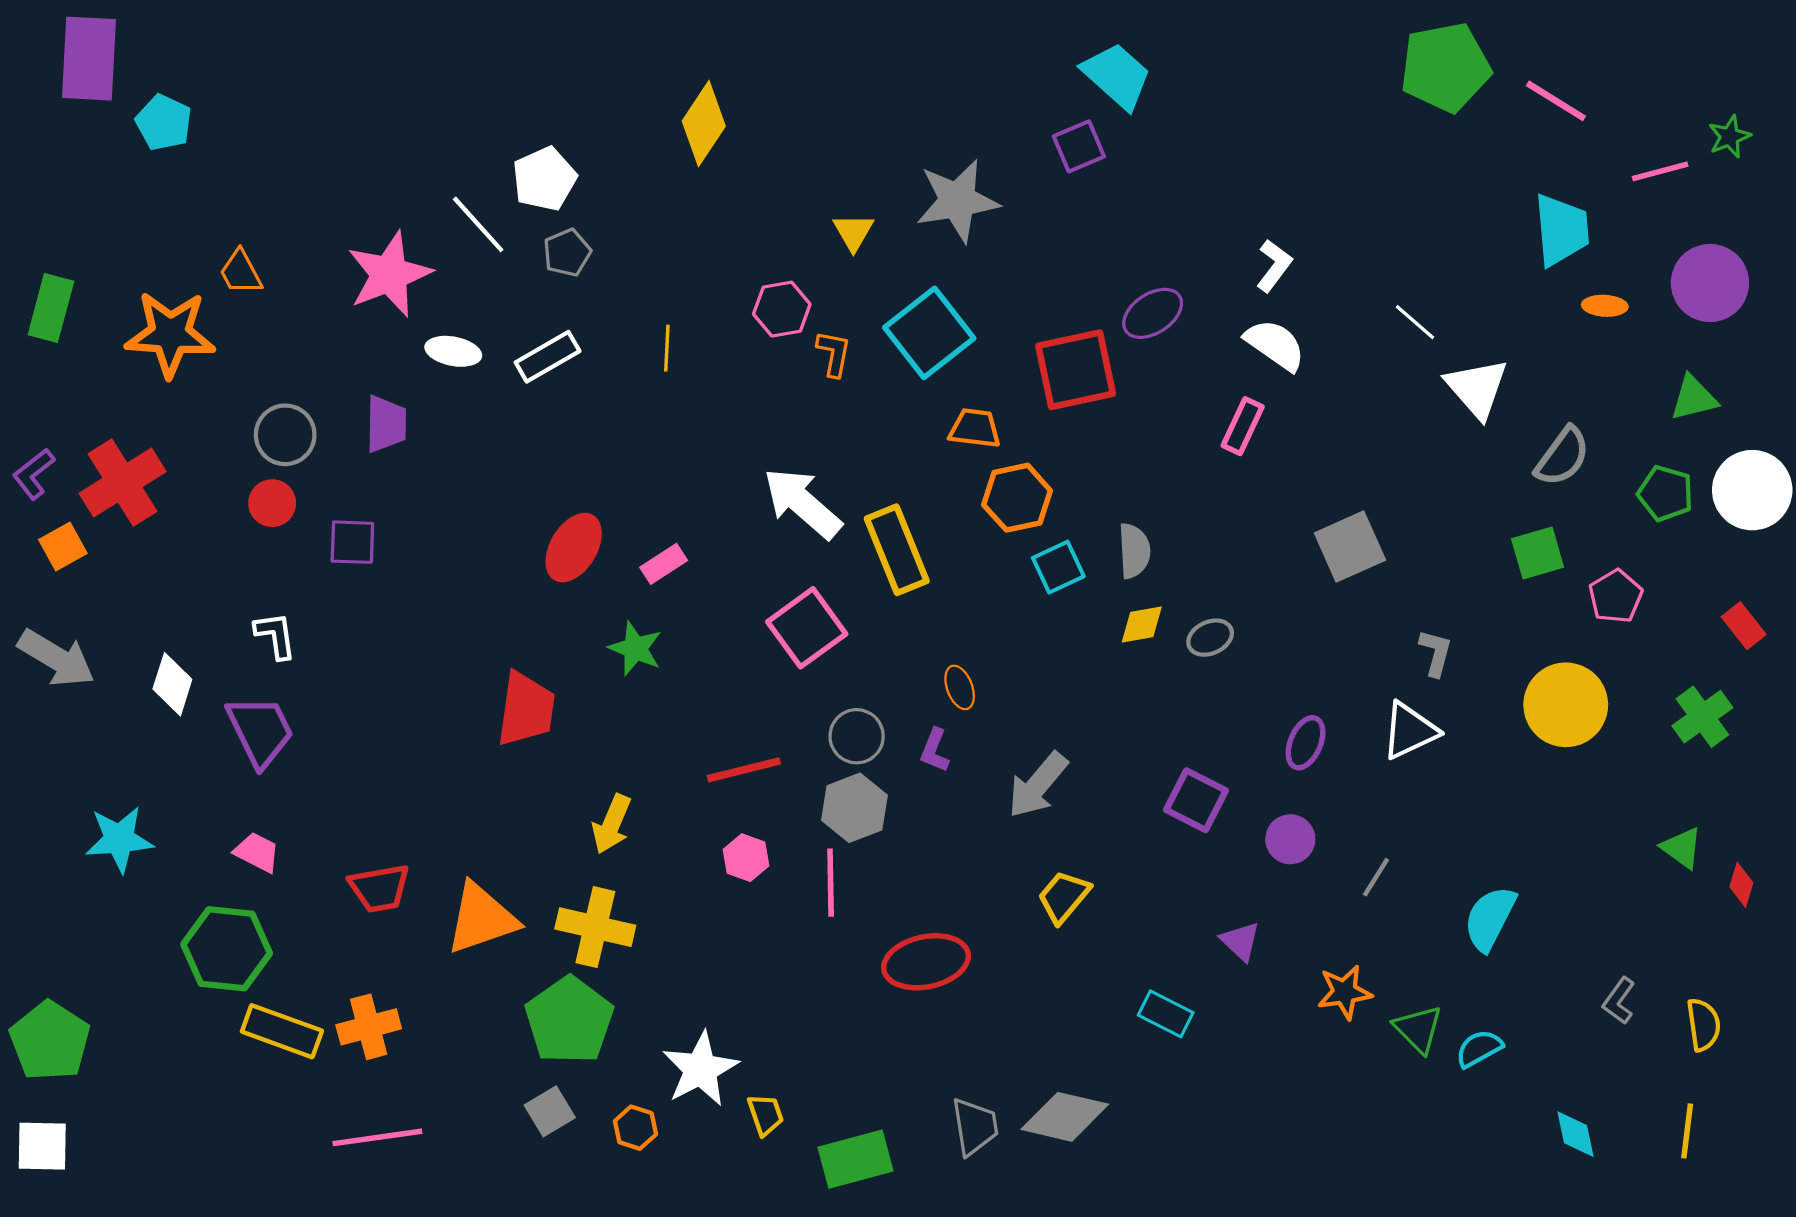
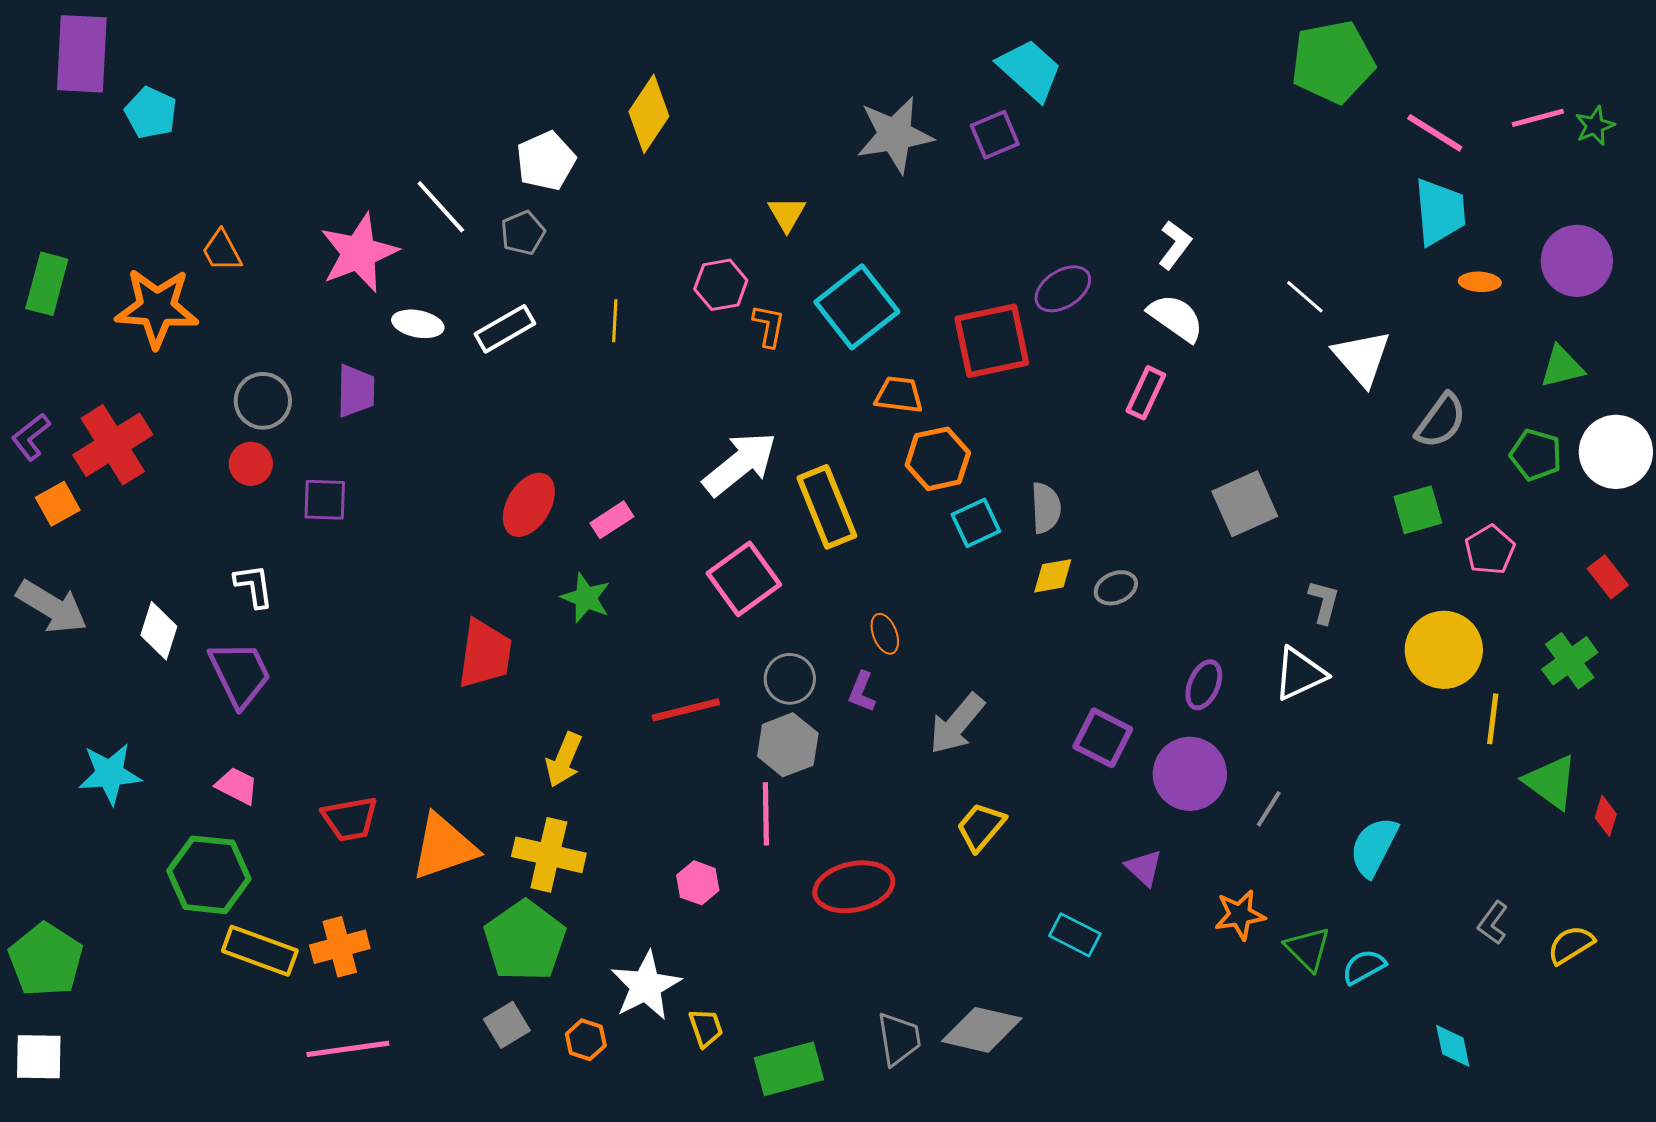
pink line: (1556, 101) -> (1435, 133), moved
pink line: (1660, 171) -> (1538, 118), moved
white pentagon: (544, 179) -> (546, 161), moved
gray star: (957, 201) -> (895, 135), moved
white arrow: (802, 503) -> (740, 464), turned 100
purple circle: (1290, 839) -> (1190, 774), size x1.6
green triangle: (1682, 848) -> (1551, 782), size x1.4
pink hexagon: (746, 858) -> (698, 883), moved
yellow semicircle: (1703, 1025) -> (1571, 945), turned -114
yellow line: (1687, 1131) -> (1493, 719), moved

